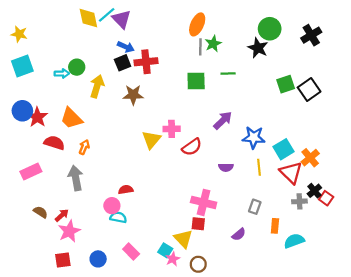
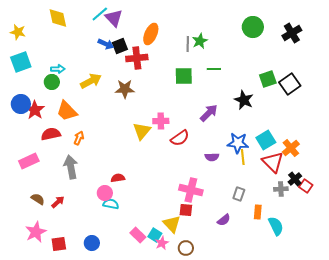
yellow diamond: (88, 18) -> (58, 18), moved
orange ellipse: (197, 24) -> (151, 34), moved
blue arrow: (126, 47) -> (106, 44), moved
black star: (258, 48) -> (244, 100), moved
black square: (123, 63) -> (120, 46), moved
green circle: (77, 67) -> (52, 82), moved
yellow arrow: (97, 86) -> (91, 81), turned 45
blue star: (254, 137) -> (238, 143), moved
red semicircle: (54, 143) -> (51, 134), turned -30
pink star: (69, 231) -> (36, 232), moved
cyan semicircle: (294, 241) -> (276, 226), turned 84
pink rectangle: (131, 251) -> (138, 235), moved

